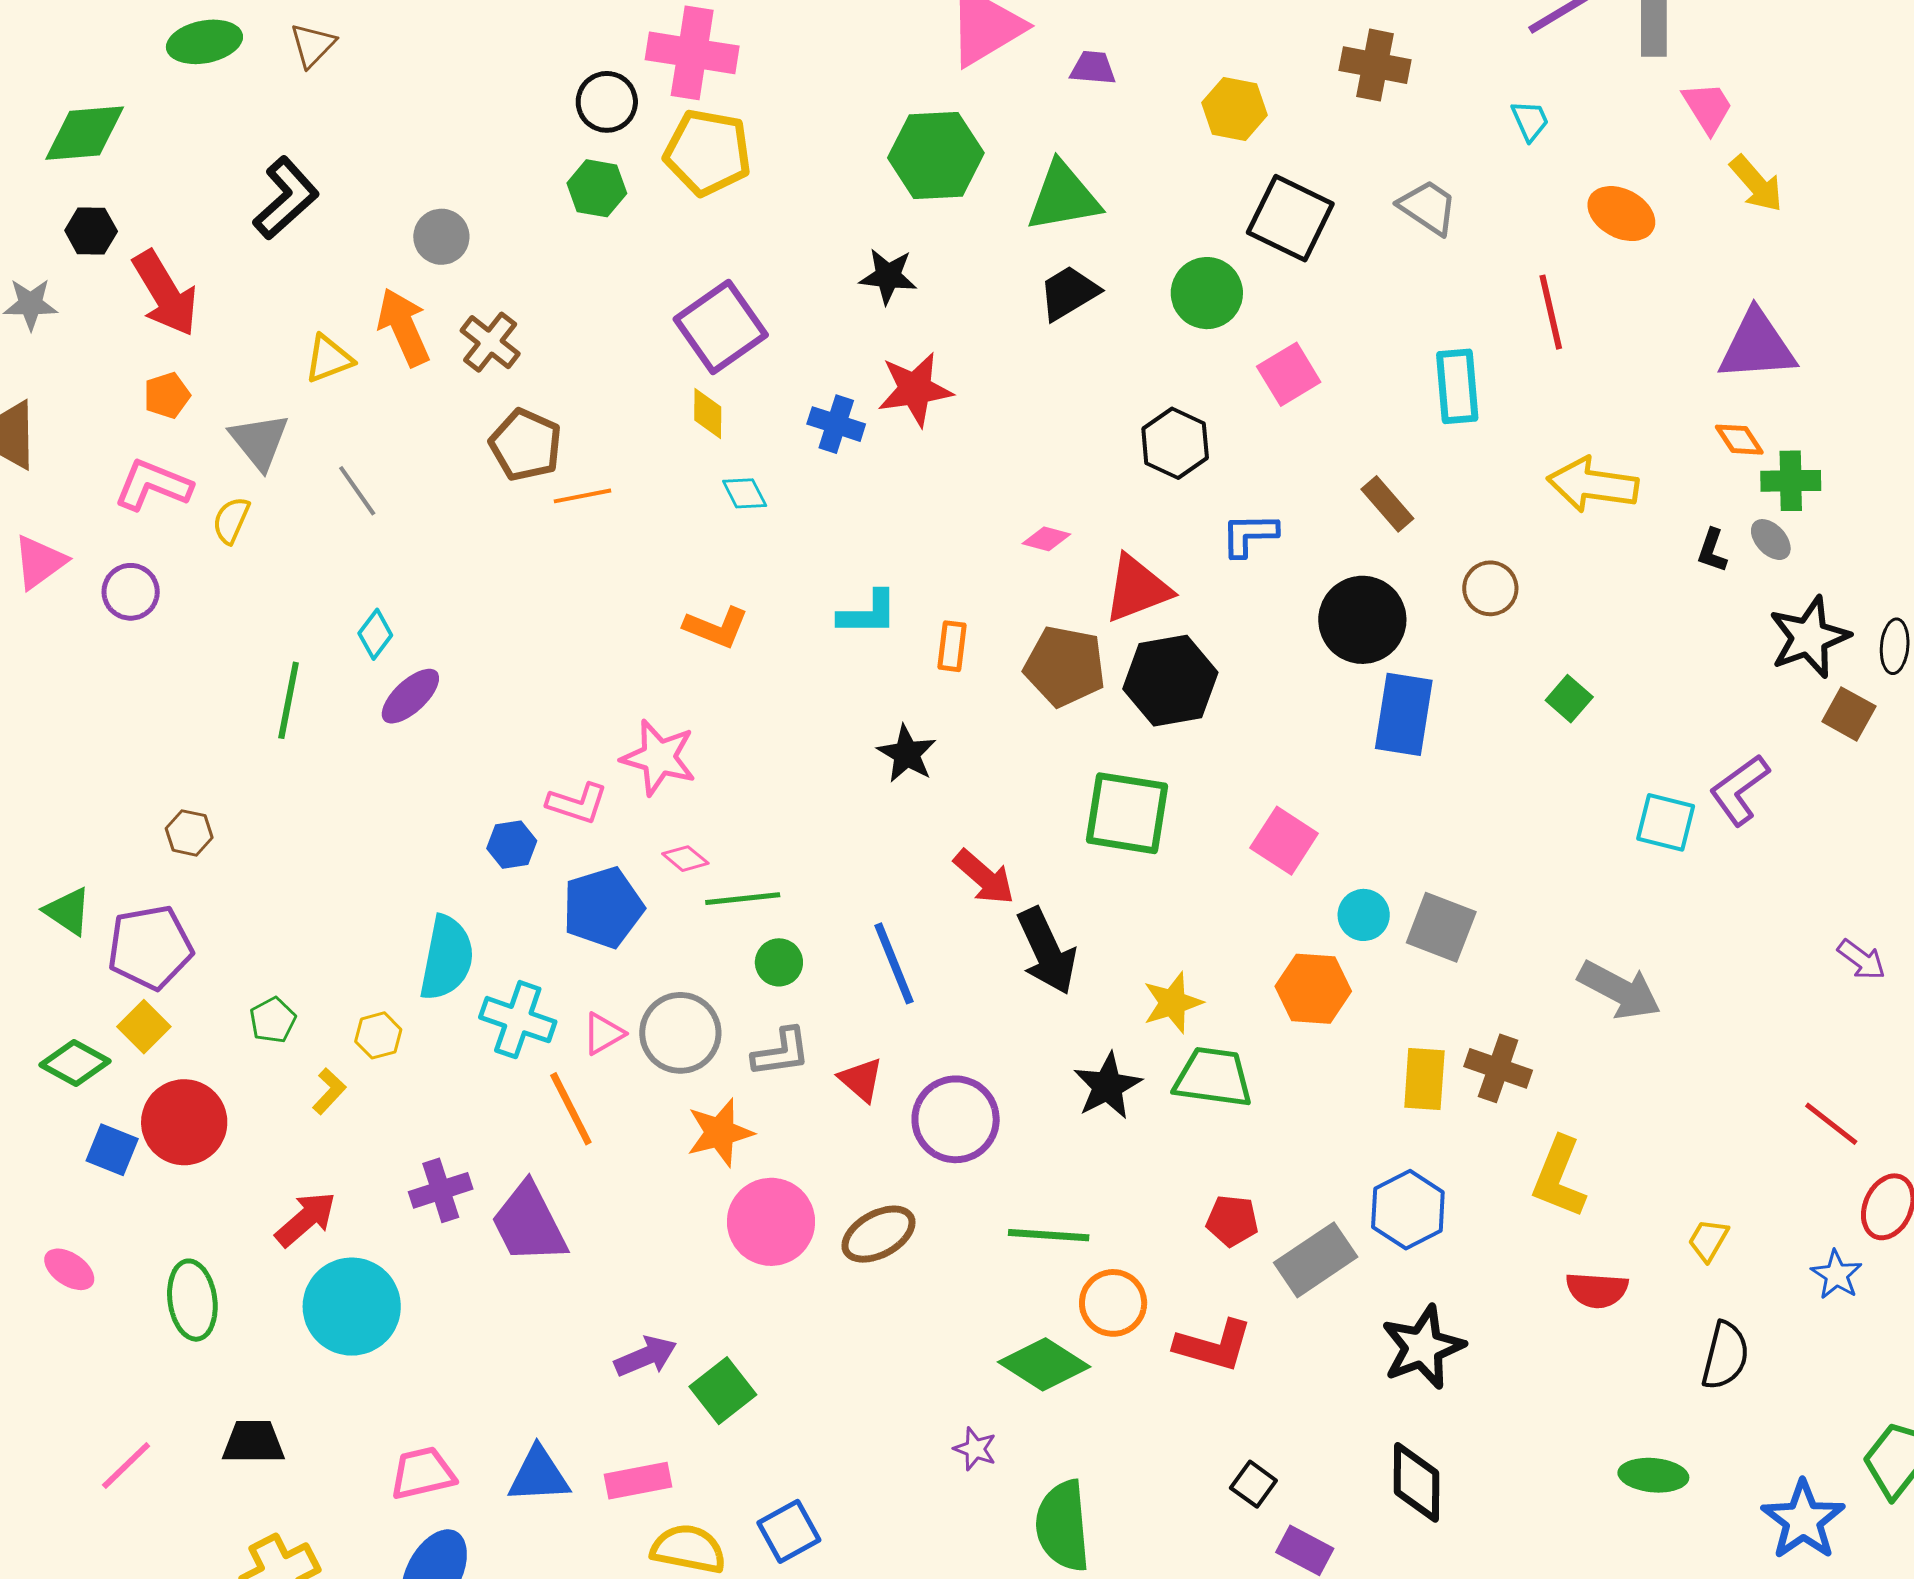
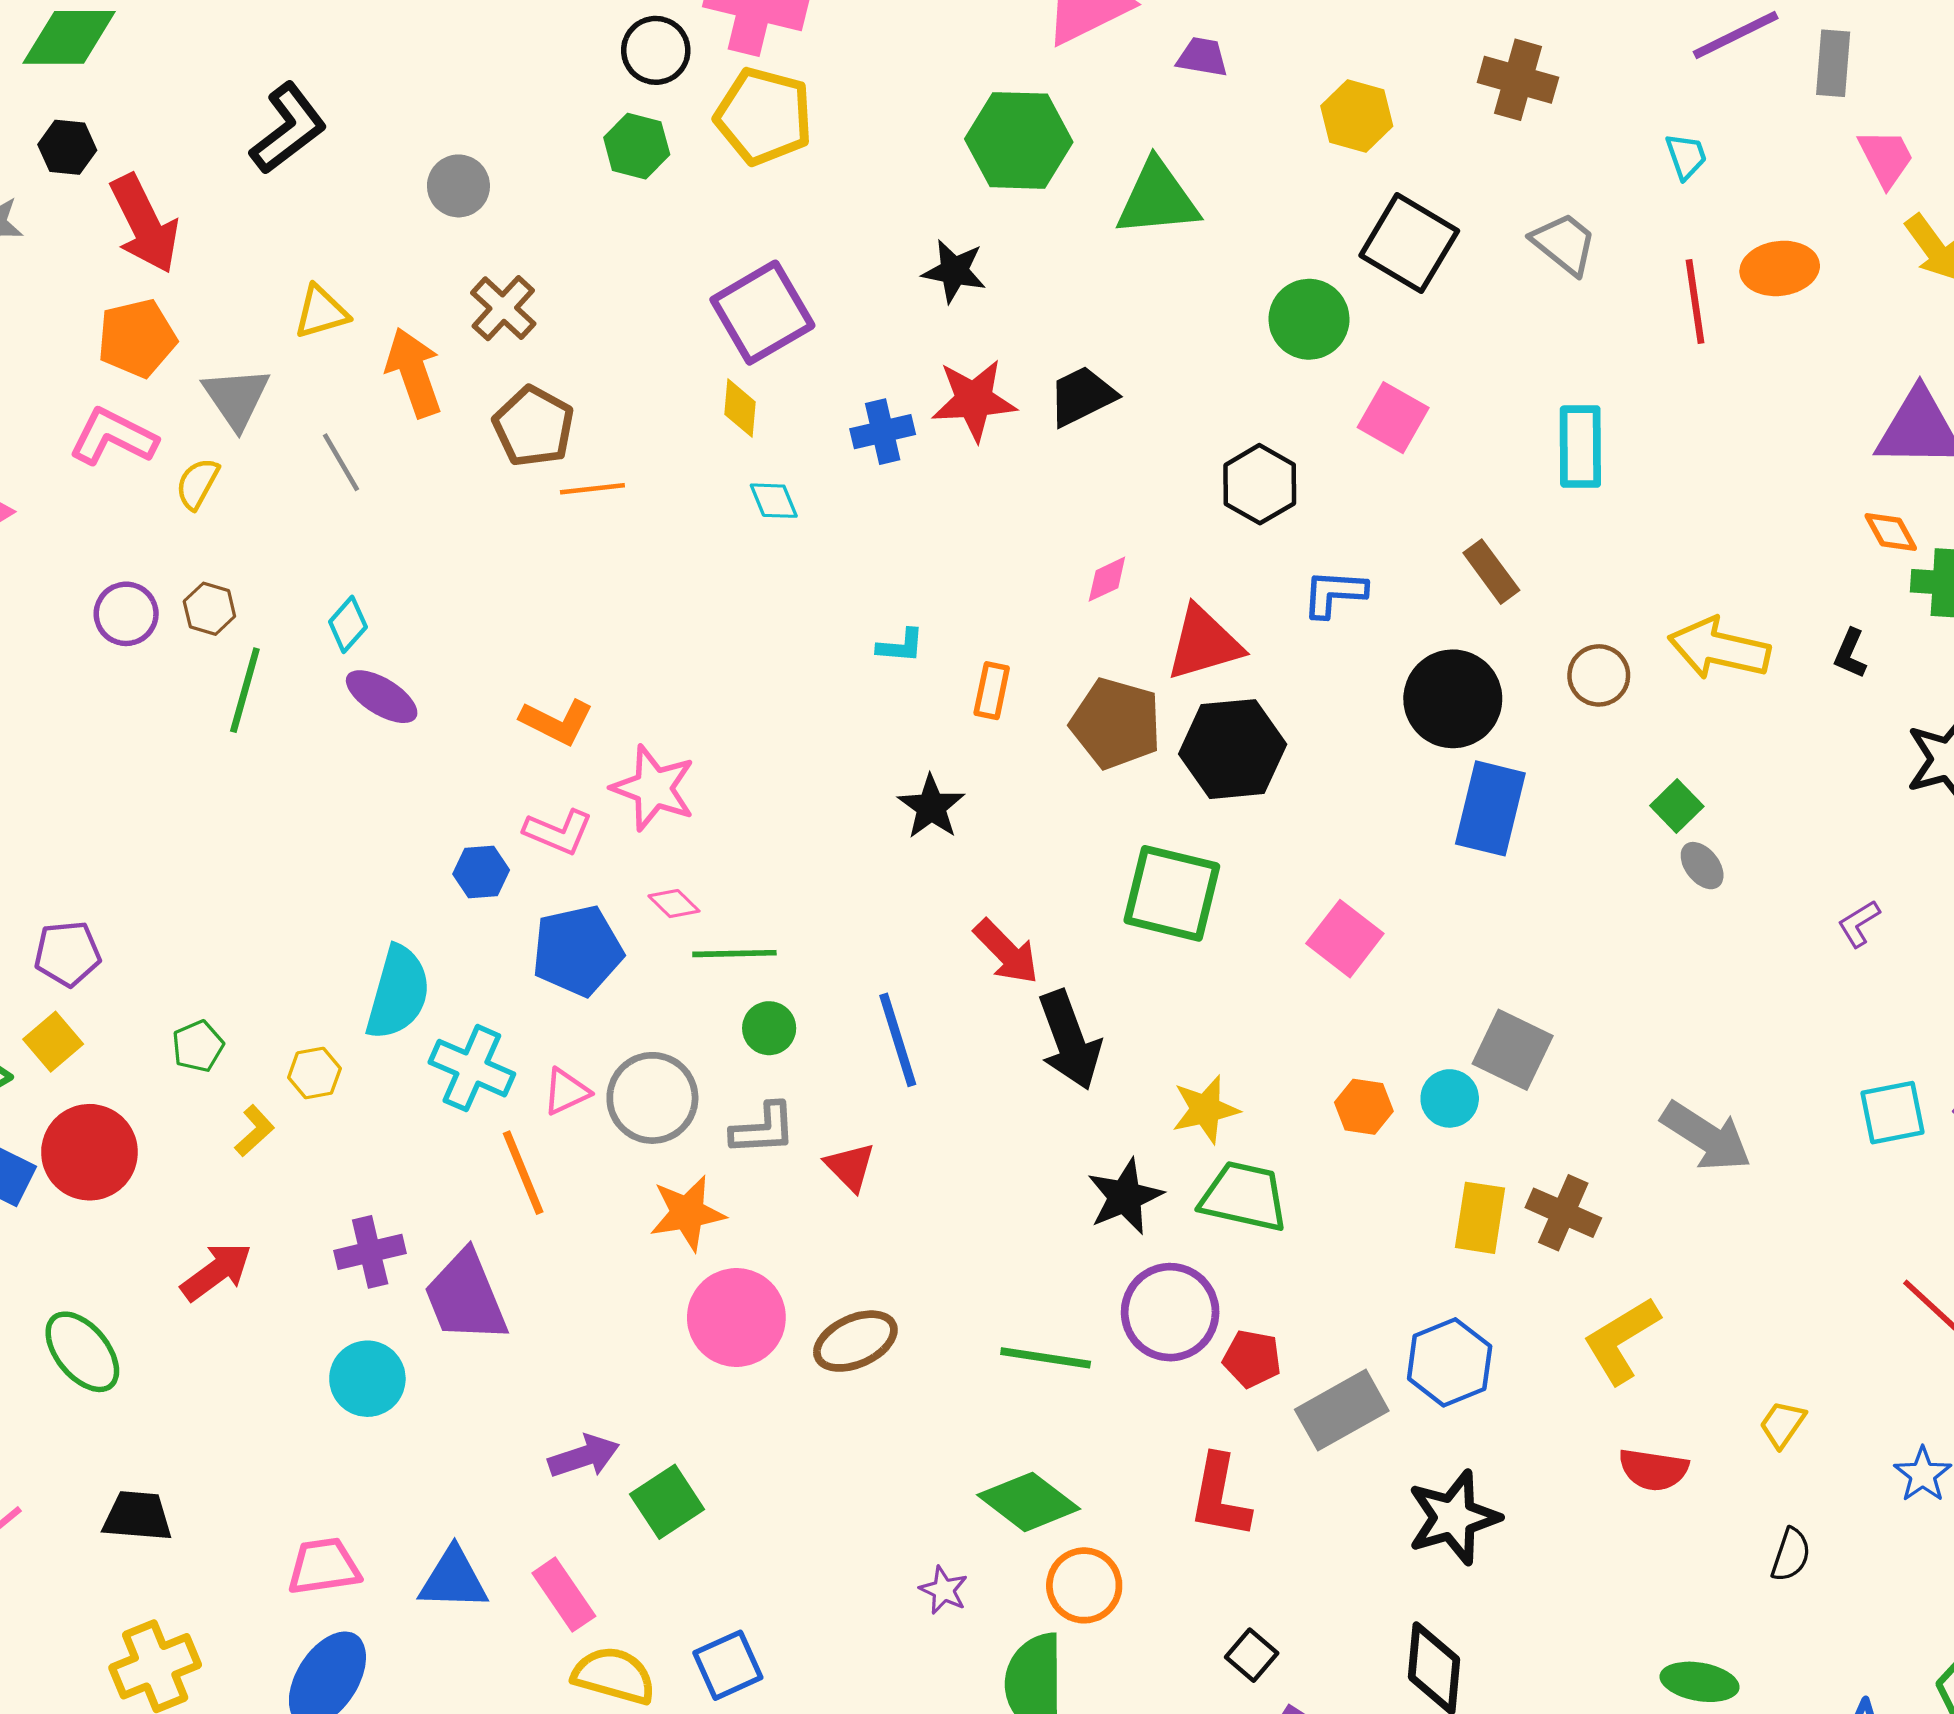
orange ellipse: (1621, 214) -> (1780, 268), turned -40
black trapezoid: (1069, 293) -> (1082, 396), moved
red line: (1551, 312) -> (1695, 302), moved
orange arrow: (404, 327) -> (414, 372), moved
pink square: (1289, 374) -> (1393, 418), turned -34
orange pentagon: (167, 395) -> (137, 338), size x1.5
blue cross: (836, 424) -> (883, 432), turned -36
yellow arrow: (1593, 485) -> (1719, 649), moved
pink diamond: (1046, 539) -> (1107, 579), turned -45
gray ellipse: (1771, 540) -> (1702, 866), moved
purple circle: (131, 592) -> (126, 614), moved
cyan L-shape: (868, 613) -> (901, 646), size x0.7
orange L-shape: (716, 627) -> (557, 722), moved
purple ellipse: (410, 696) -> (382, 697), turned 70
purple L-shape: (1740, 790) -> (1859, 923), size x0.6
cyan square: (1666, 822) -> (1893, 1113), moved, turned -30
brown hexagon: (189, 833) -> (209, 609), moved
cyan circle: (1364, 915) -> (1450, 1098), moved
purple pentagon: (150, 947) -> (67, 954), size x0.7
orange hexagon: (1313, 989) -> (1364, 1107), size x0.7
purple circle: (956, 1119) -> (1170, 1312), moved
yellow L-shape: (1559, 1177) -> (1621, 1340), turned 32
green ellipse: (192, 1300) -> (82, 1352), turned -36
orange circle: (1113, 1303) -> (1084, 1585), moved
cyan circle: (352, 1307) -> (367, 1379), moved, size x0.7
red L-shape: (1214, 1345) -> (1220, 1496), turned 80
black semicircle: (1725, 1356) -> (1791, 1555), size x0.7
pink rectangle: (638, 1481) -> (564, 1595), turned 62

